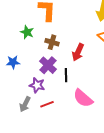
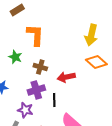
red arrow: (78, 52) -> (66, 77), turned 54
purple cross: (48, 65) -> (36, 90), turned 30

